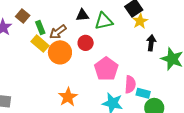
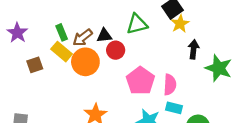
black triangle: (82, 15) -> (104, 36), moved
brown square: (23, 16) -> (35, 65), moved, turned 32
pink semicircle: (130, 84) -> (170, 85), moved
cyan rectangle: (143, 93) -> (174, 108), moved

